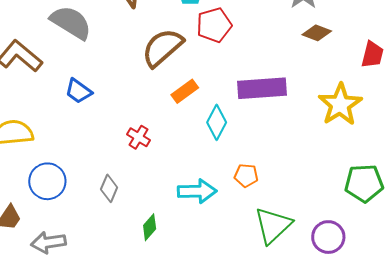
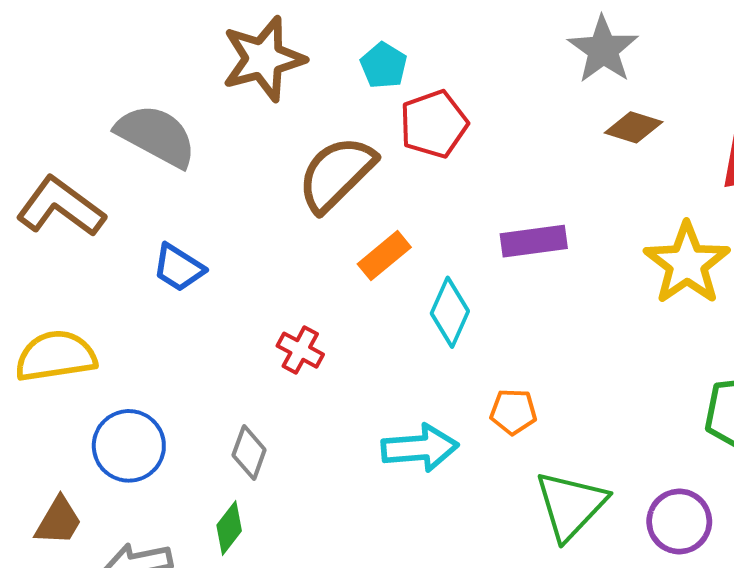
purple rectangle: (262, 88) -> (534, 241), size x0.7
green diamond: (150, 227) -> (229, 528), moved

